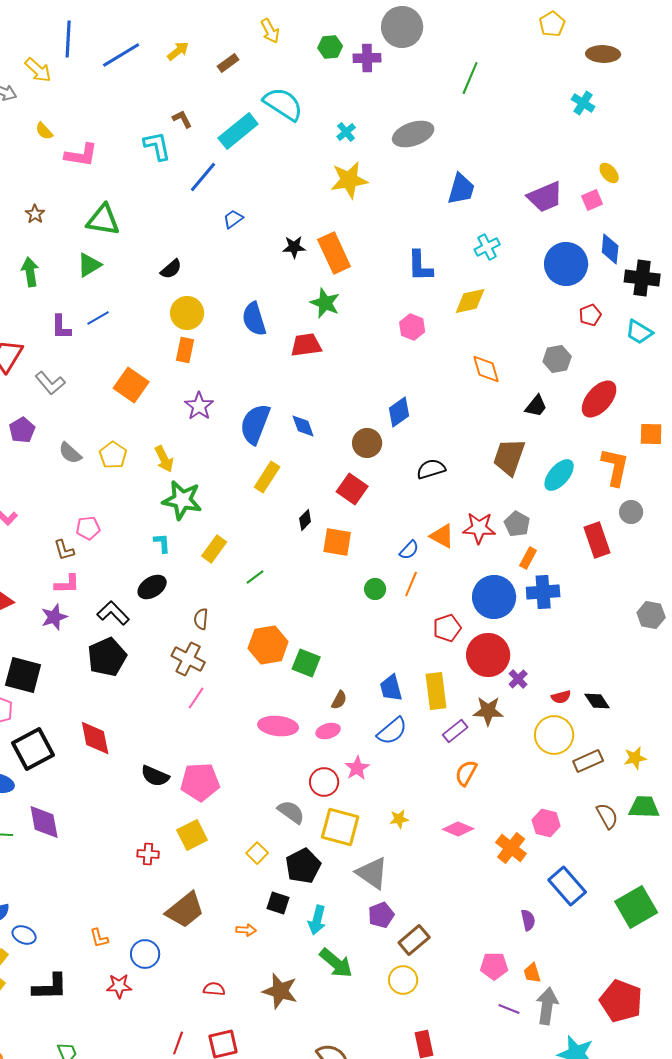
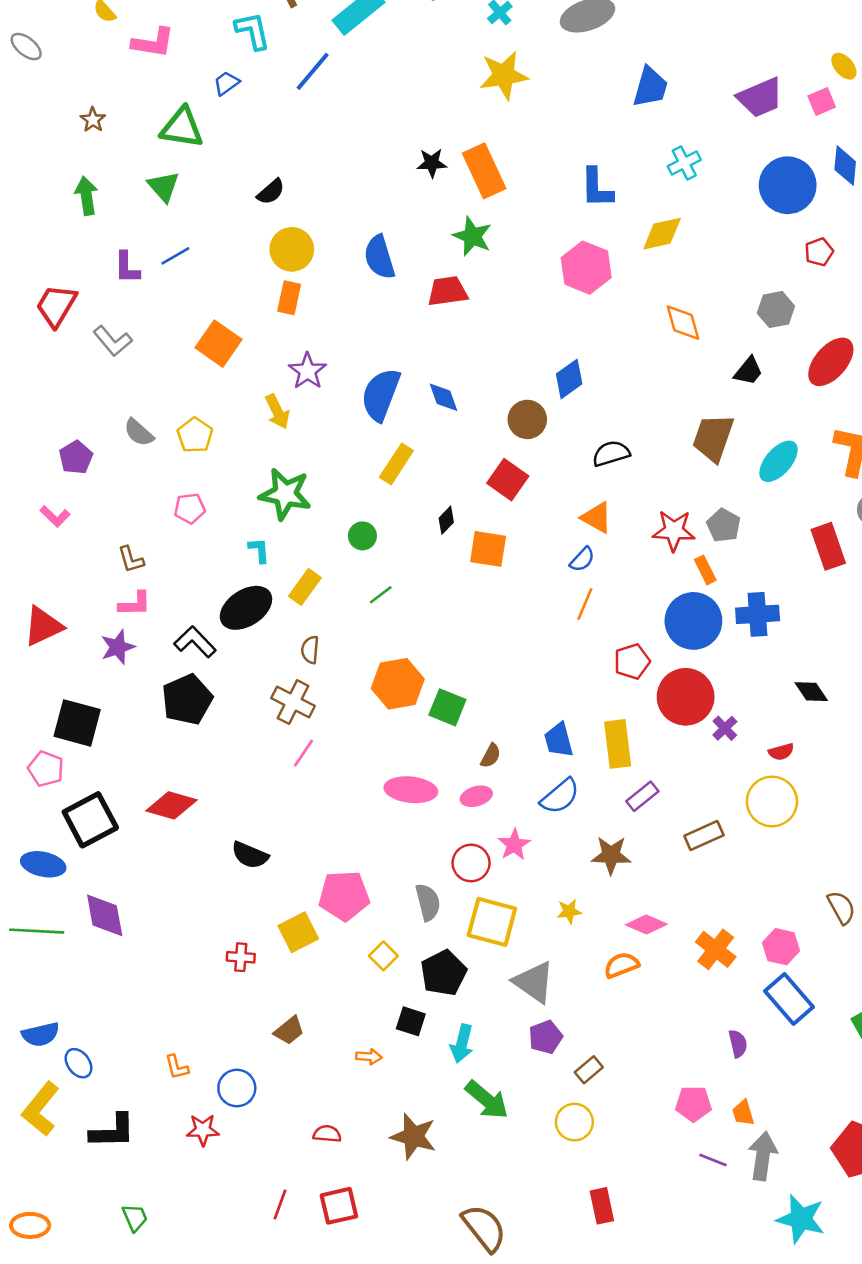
blue trapezoid: (233, 219) -> (226, 83), moved
green triangle: (89, 265) -> (164, 187), turned -40
pink hexagon: (412, 327) -> (586, 268), size x1.5
purple pentagon: (22, 430) -> (76, 457), moved
yellow arrow: (164, 459) -> (277, 412), moved
pink pentagon: (88, 528) -> (190, 508), moved
orange triangle: (442, 536) -> (597, 518), moved
yellow rectangle: (214, 549) -> (305, 587), moved
orange rectangle: (528, 558) -> (705, 570), moved, turned -55
black ellipse: (152, 587) -> (246, 608), size x1.4
green circle: (375, 589) -> (362, 536), moved
black diamond: (597, 701) -> (811, 692), moved
brown star: (488, 711) -> (611, 855), moved
red diamond: (95, 738) -> (171, 805), turned -63
brown rectangle: (588, 761) -> (704, 836), moved
orange semicircle: (466, 773) -> (621, 965), moved, turned 40
pink pentagon: (200, 782) -> (344, 896), moved
gray semicircle: (291, 812) -> (428, 902), turned 40
pink hexagon: (546, 823) -> (781, 947), moved
brown trapezoid: (185, 910) -> (289, 1030), size x0.6
blue ellipse: (24, 935) -> (79, 1063), turned 30
brown rectangle: (414, 940) -> (589, 1070), size x0.7

